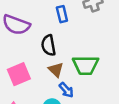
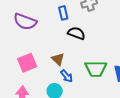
black semicircle: (48, 45) -> (76, 33), moved, turned 120
green trapezoid: (86, 65) -> (96, 69), moved

